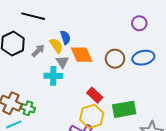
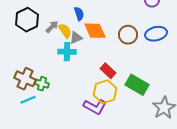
yellow semicircle: (56, 46) -> (65, 31), moved
gray triangle: (62, 62) -> (76, 38), turned 40
green rectangle: (124, 109) -> (137, 85), turned 40

